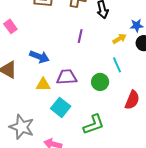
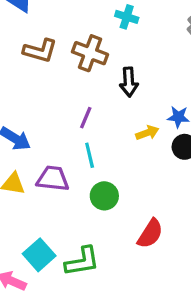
cyan line: (117, 65) -> (90, 155), moved
cyan square: (61, 107) -> (39, 255), moved

